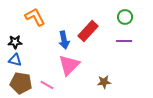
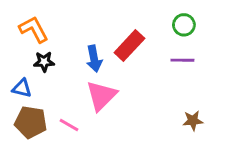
orange L-shape: (35, 17) -> (34, 29), moved
black star: (15, 42) -> (44, 62), moved
brown star: (104, 82) -> (193, 121), moved

